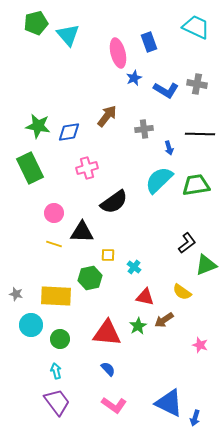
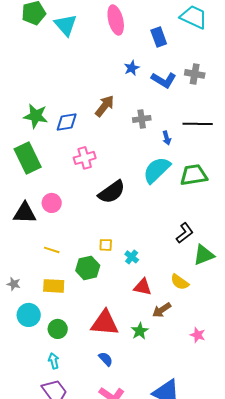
blue rectangle: (149, 42) -> (159, 37), moved
pink ellipse: (118, 53) -> (116, 20), moved
black triangle: (82, 232) -> (25, 213), moved
yellow line: (54, 244) -> (52, 250), moved
yellow rectangle: (56, 296) -> (54, 286), size x0.7
green star: (138, 326) -> (140, 331), moved

